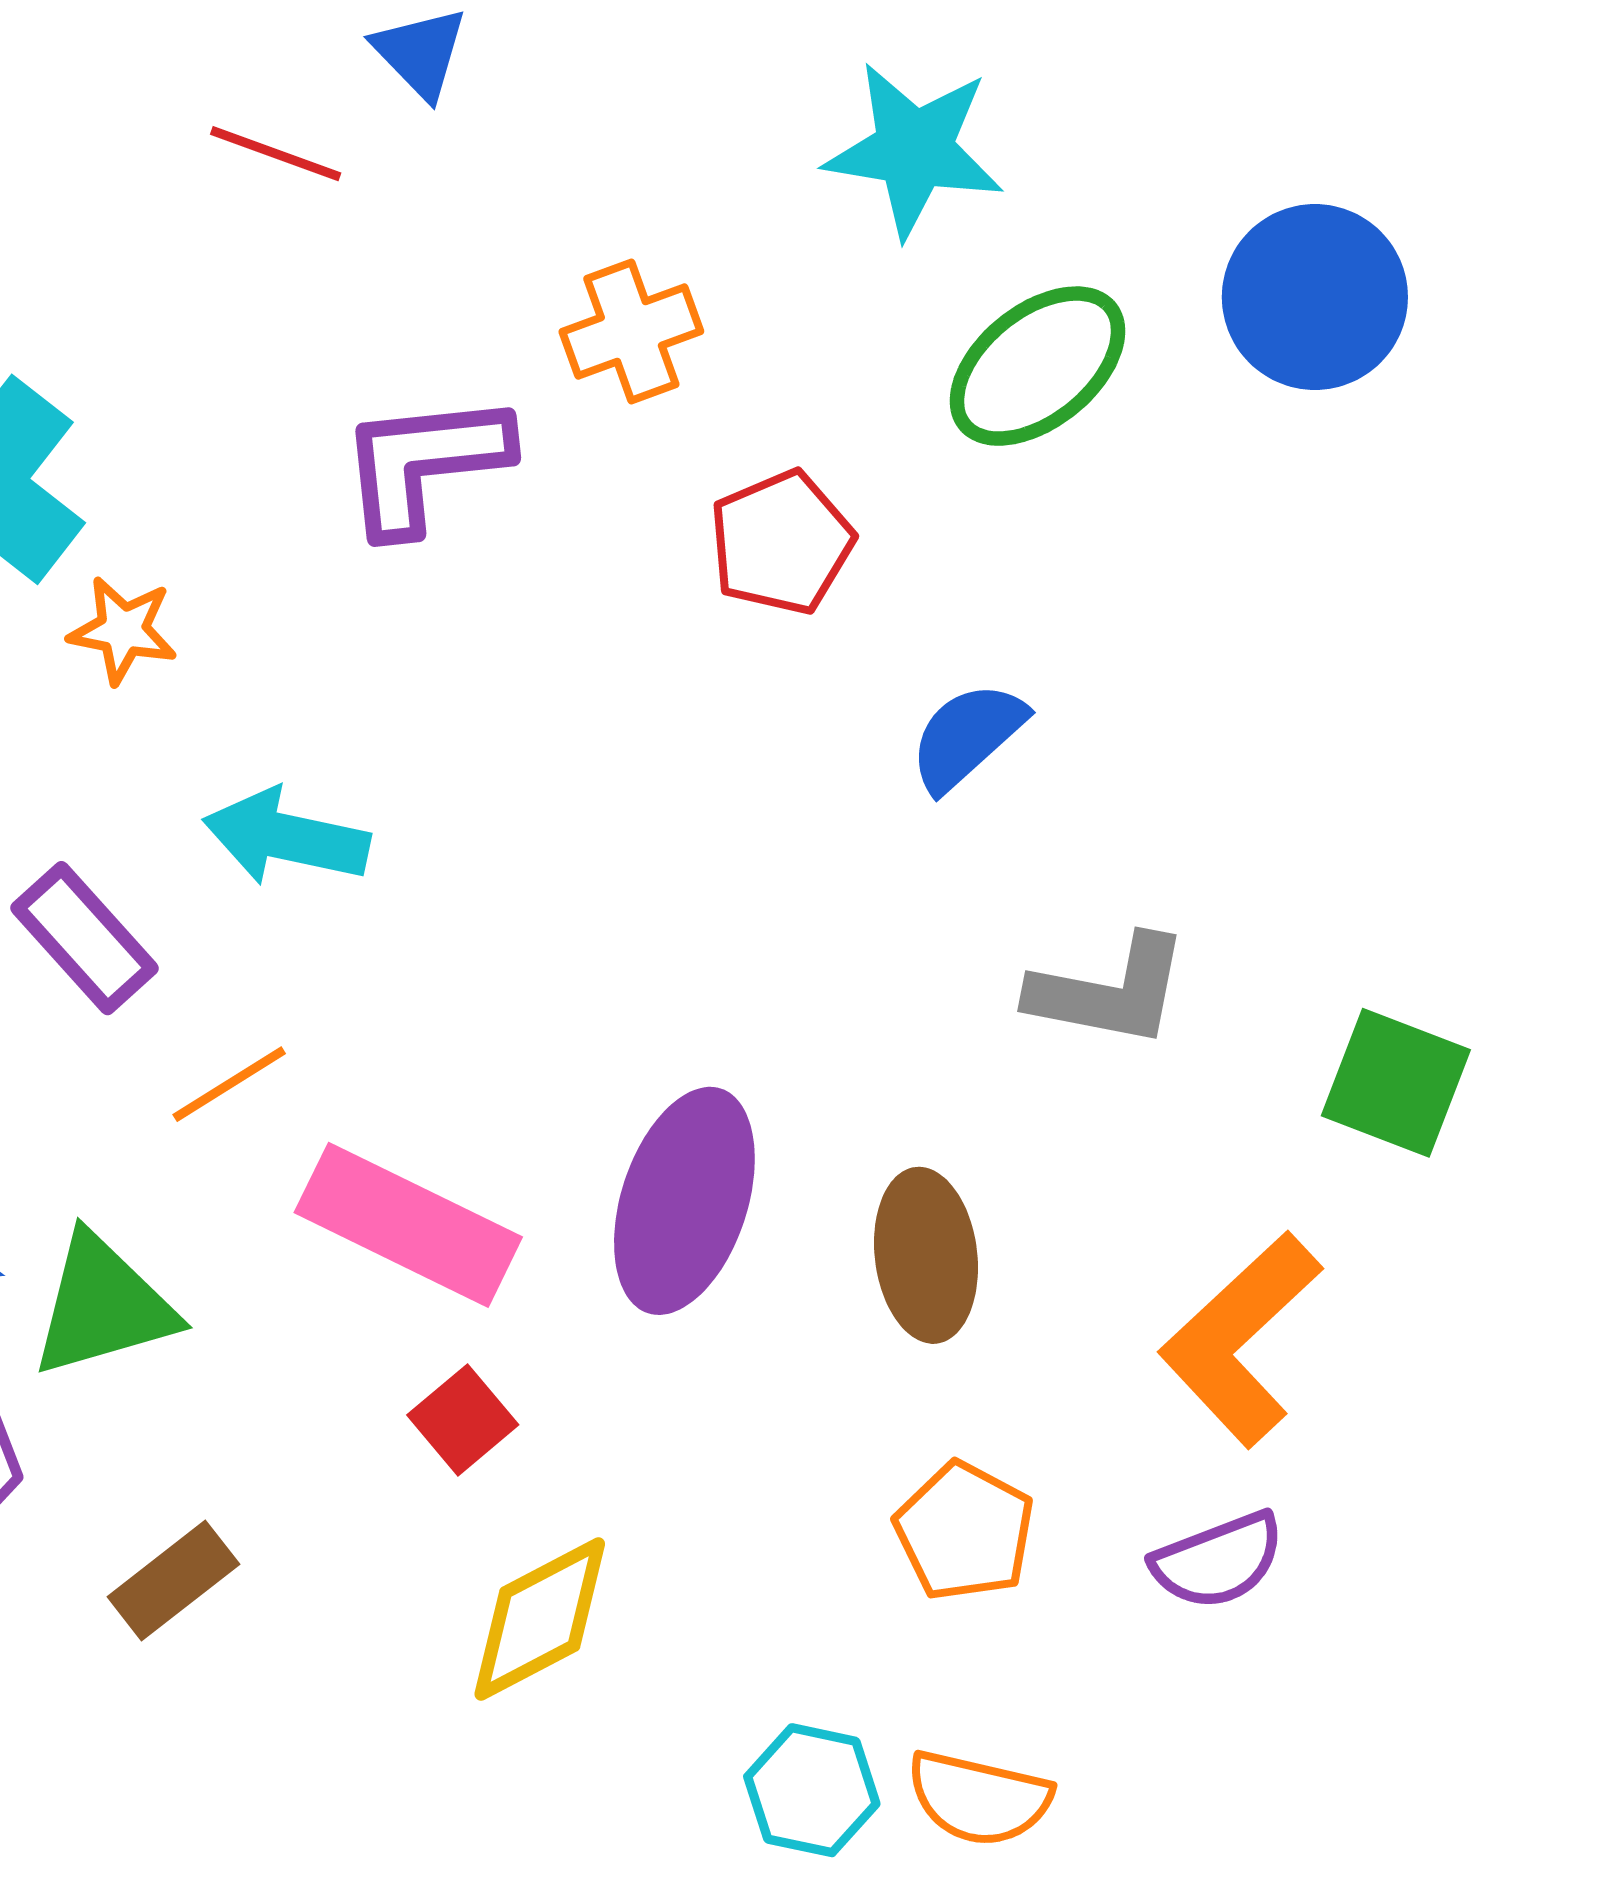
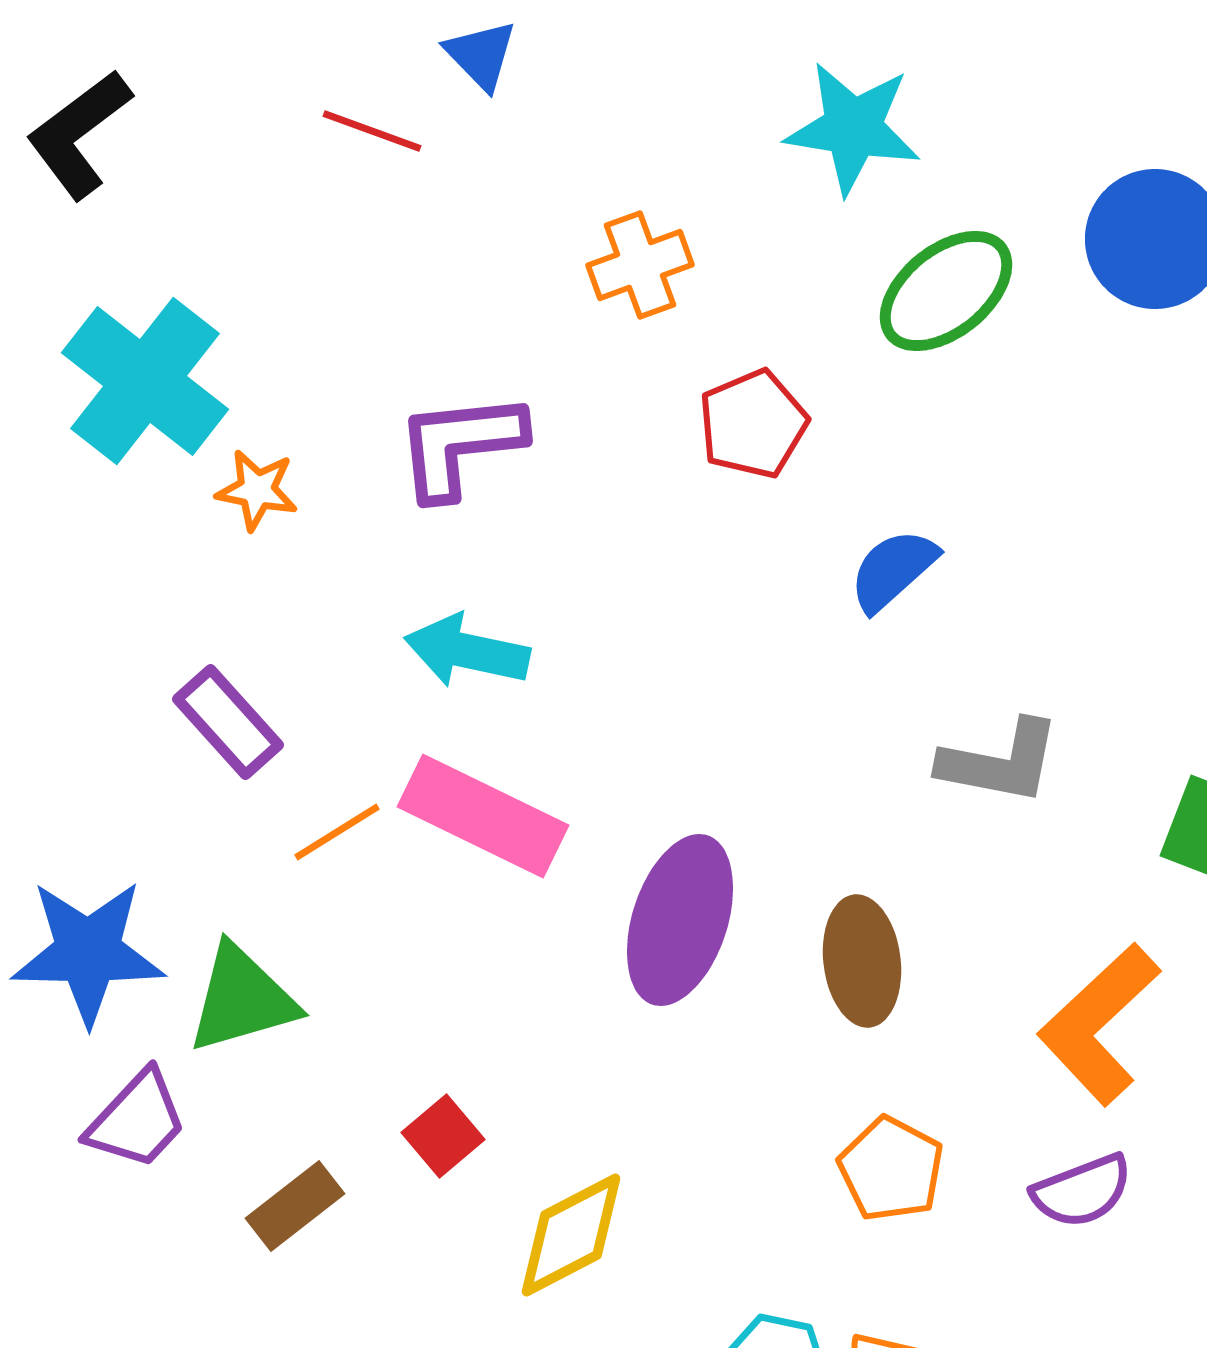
purple L-shape: (424, 463) -> (460, 445), moved
cyan arrow: (286, 837) -> (467, 651), moved
pink rectangle: (408, 1225) -> (483, 816), moved
red square: (463, 1420) -> (443, 1136), moved

